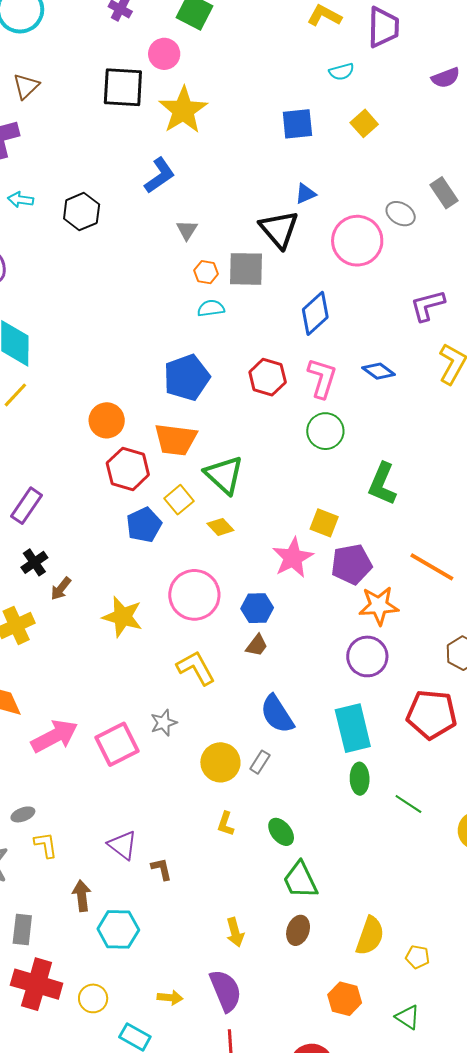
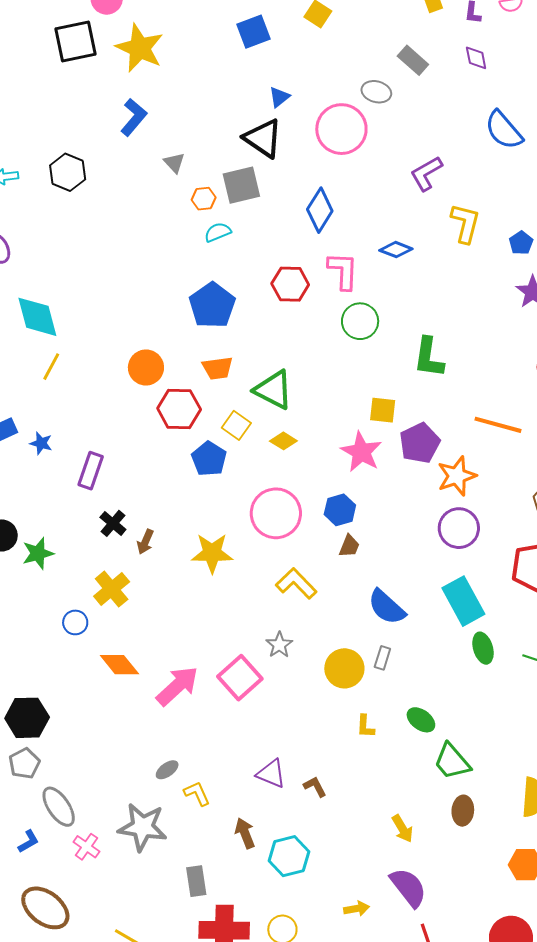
orange trapezoid: (176, 440) -> (218, 368), size x0.7

